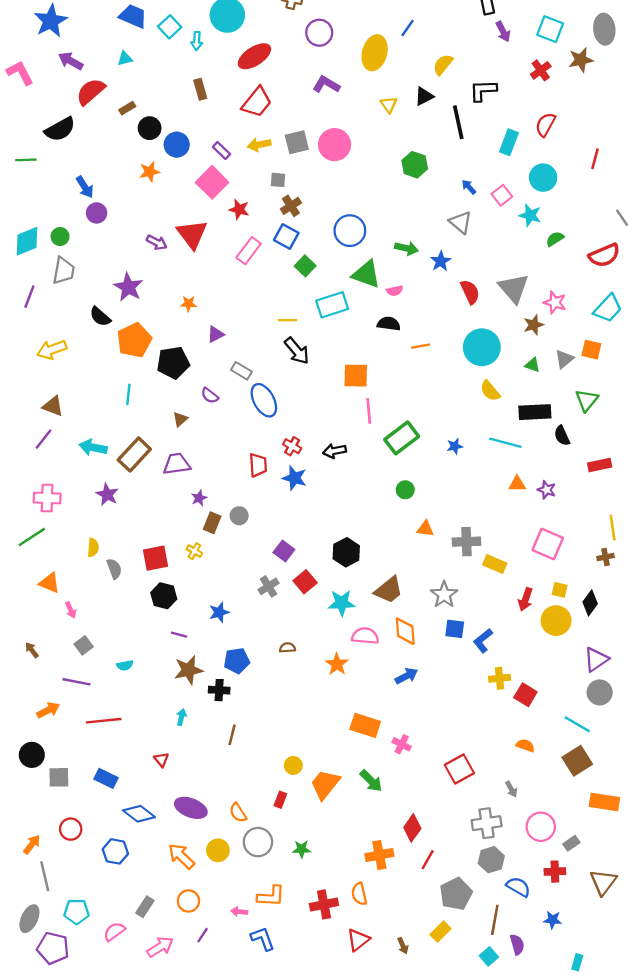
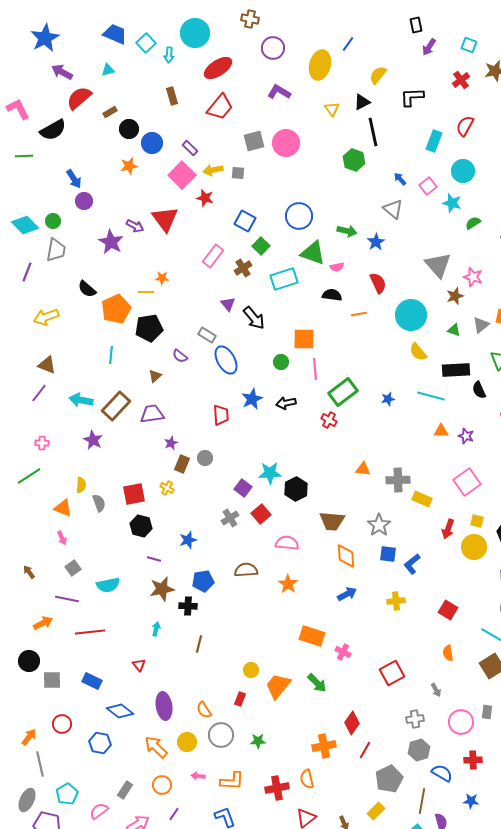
cyan square: (550, 29) -> (469, 45), size x0.7
purple arrow: (503, 32) -> (429, 47), turned 60
pink L-shape: (20, 73) -> (18, 109), moved
black line: (458, 122) -> (373, 132), moved
yellow arrow: (259, 145) -> (213, 170), moved
brown cross: (291, 206) -> (243, 268), moved
cyan diamond: (27, 241) -> (25, 225), turned 68
pink rectangle: (249, 251) -> (213, 256), moved
purple star: (128, 287) -> (111, 242), moved
red semicircle: (470, 292) -> (378, 283), moved
yellow line: (287, 320) -> (146, 292), moved
purple triangle: (216, 334) -> (228, 304), moved, turned -42
red cross: (292, 446) -> (329, 420), moved
blue star: (294, 478) -> (252, 399), moved, turned 30
green circle: (405, 490) -> (281, 362), moved
pink cross: (47, 498) -> (42, 443), size x0.6
pink square: (548, 544) -> (467, 482), turned 32
orange triangle: (49, 583) -> (63, 508), moved
brown trapezoid: (389, 590) -> (332, 521), turned 44
cyan star: (342, 603) -> (270, 473), moved
pink semicircle: (365, 636) -> (287, 543), moved
brown semicircle: (287, 648) -> (246, 570), size x1.6
cyan semicircle: (125, 665) -> (108, 585), size x1.6
yellow cross: (499, 678) -> (396, 601), moved
orange semicircle: (525, 745) -> (448, 653), turned -119
purple ellipse: (191, 808) -> (164, 706), turned 60
gray cross: (487, 823) -> (415, 719), size x0.7
gray rectangle: (571, 843) -> (487, 712), moved, turned -48
cyan pentagon: (77, 912) -> (67, 794), turned -30
pink arrow: (239, 912) -> (198, 776), moved

